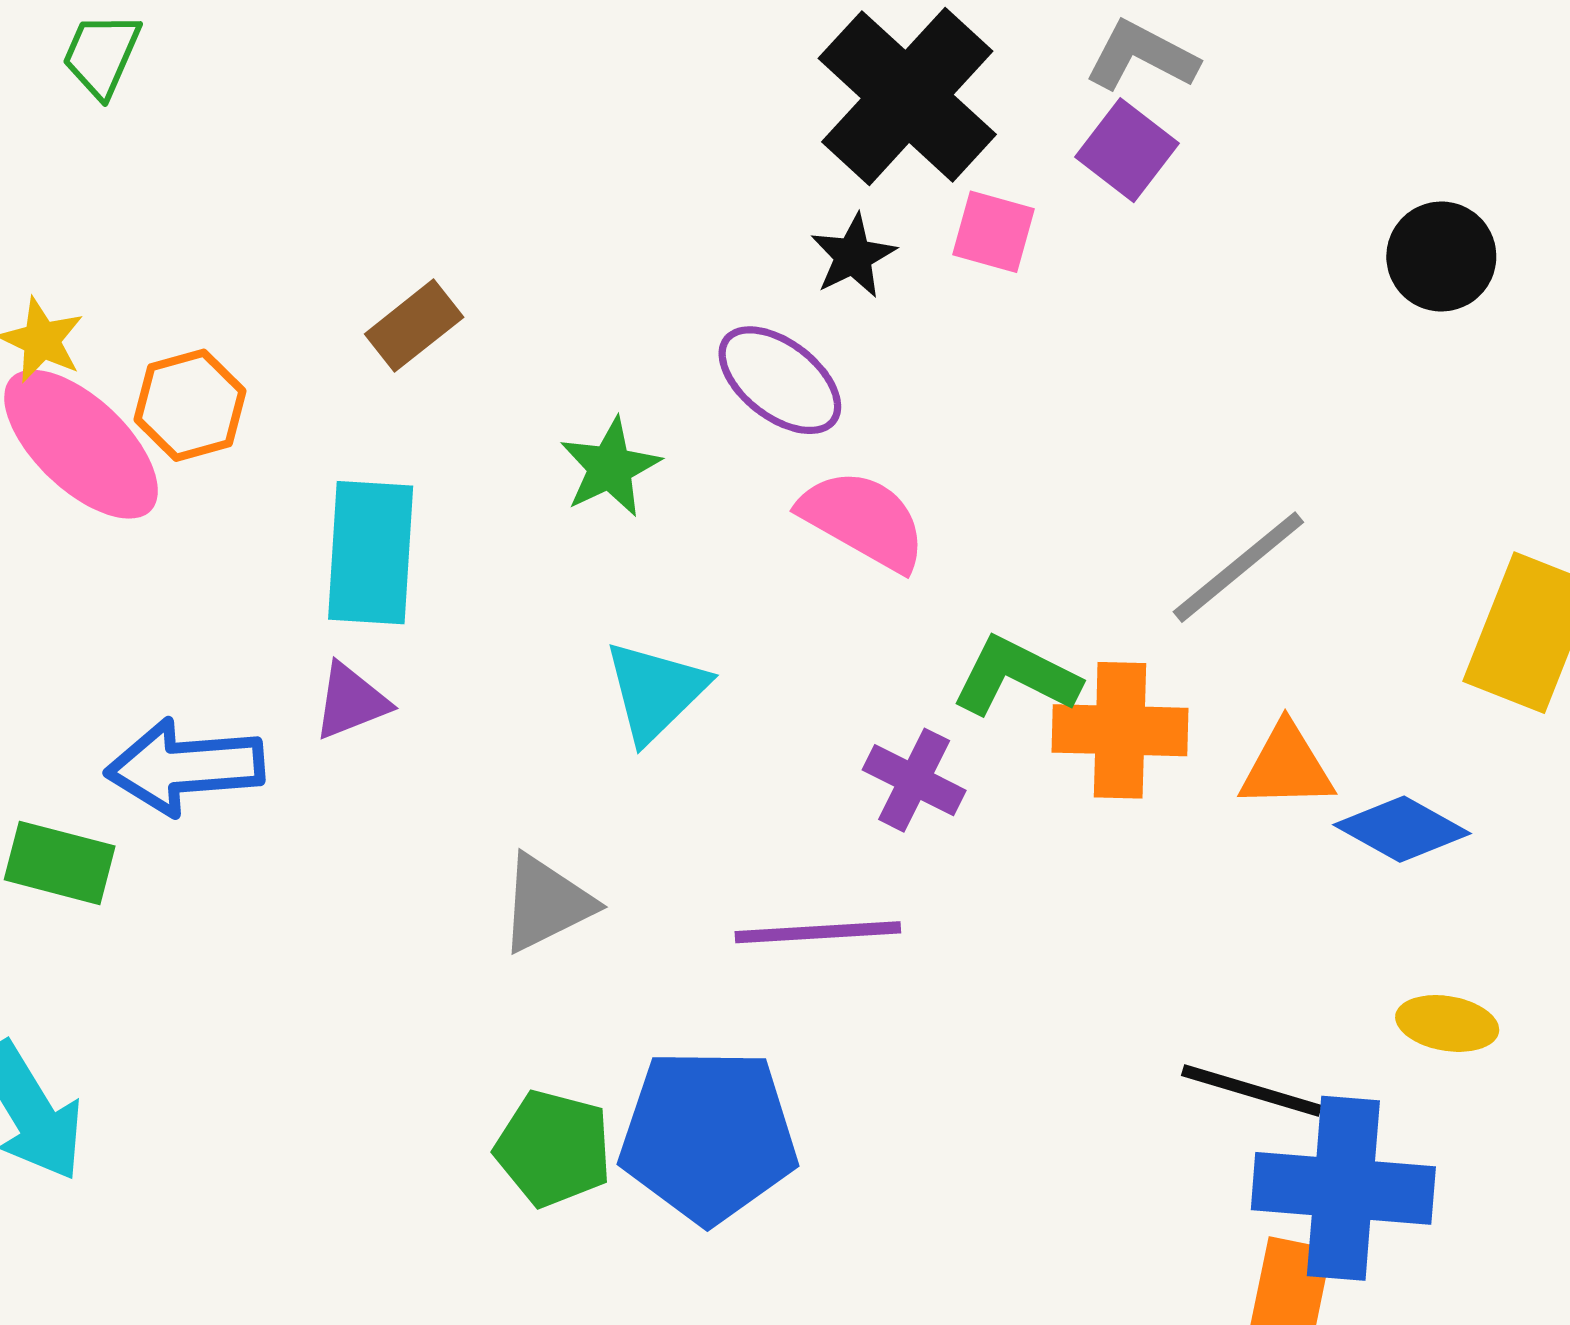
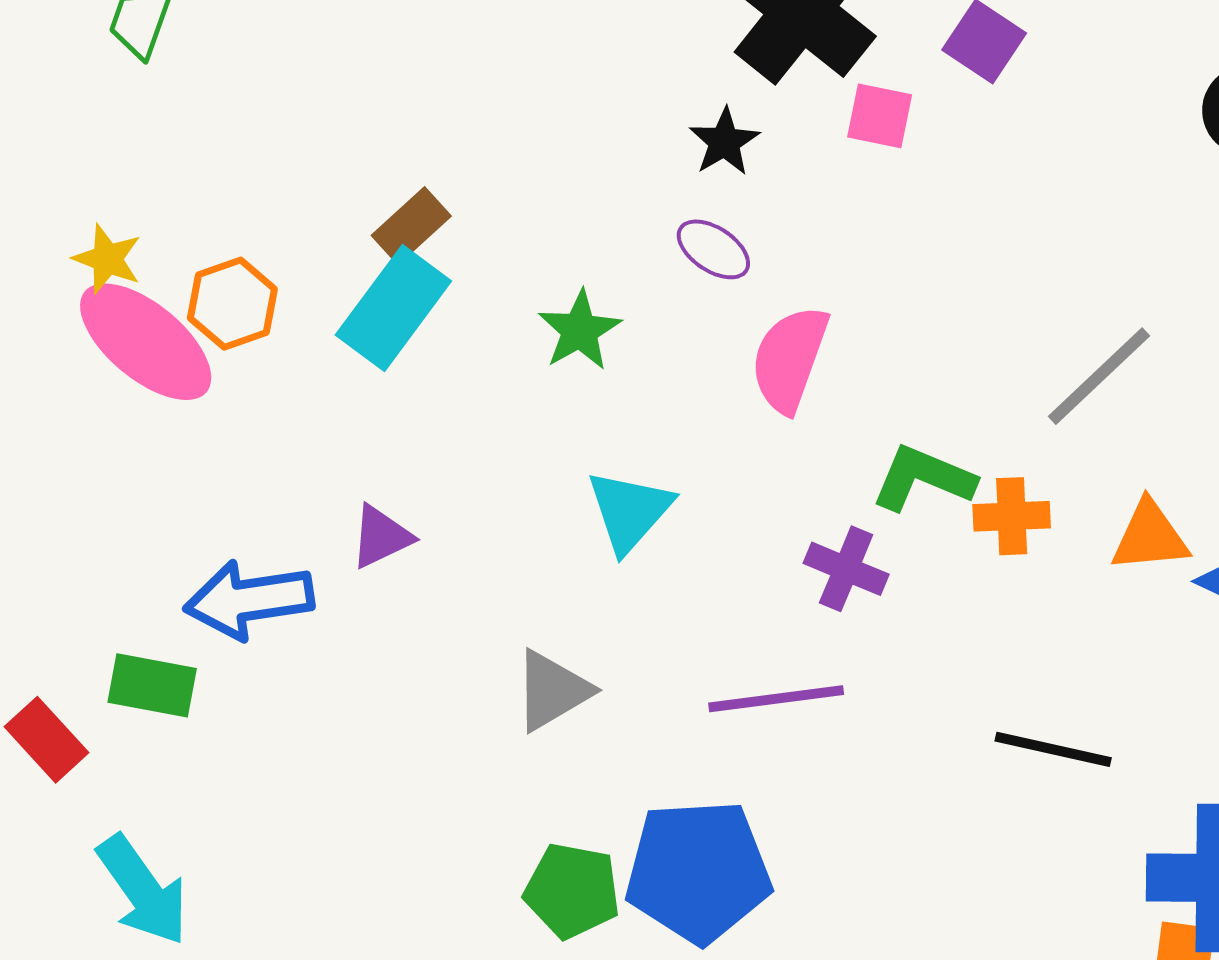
black star: (853, 256) -> (724, 142), moved
purple ellipse: (780, 380) -> (713, 249), size x0.7
pink semicircle: (863, 520) -> (790, 359), turned -96
cyan rectangle: (371, 553) -> (393, 308), moved, turned 37
orange cross: (1120, 730) -> (1012, 516), size x0.7
black line: (1252, 1090) -> (1053, 749), moved

